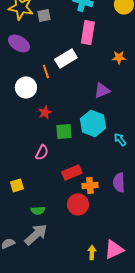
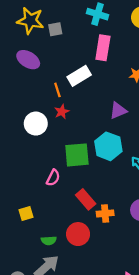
white circle: (26, 87) -> (36, 124), moved
red star: (45, 112) -> (62, 112), moved
green square: (64, 131) -> (77, 155), size x1.4
red rectangle: (72, 172) -> (86, 199), turned 72
red circle: (78, 204) -> (78, 234), moved

